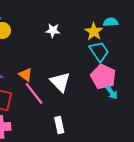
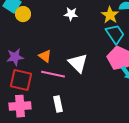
pink line: (34, 93) -> (53, 74), turned -40
white rectangle: (59, 125) -> (58, 104), moved

